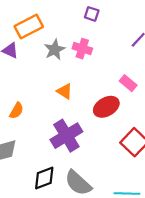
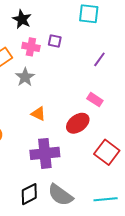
pink cross: (82, 49) -> (31, 47), moved
purple cross: (66, 136) -> (45, 153), turned 32

